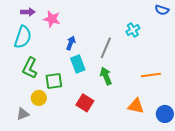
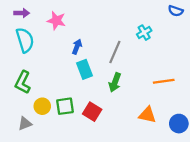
purple arrow: (28, 12) -> (22, 13), moved
cyan semicircle: (23, 37) -> (25, 40), turned -35
green L-shape: (30, 68) -> (23, 82), moved
green arrow: (106, 76) -> (115, 82), turned -138
green square: (54, 81) -> (65, 106), moved

